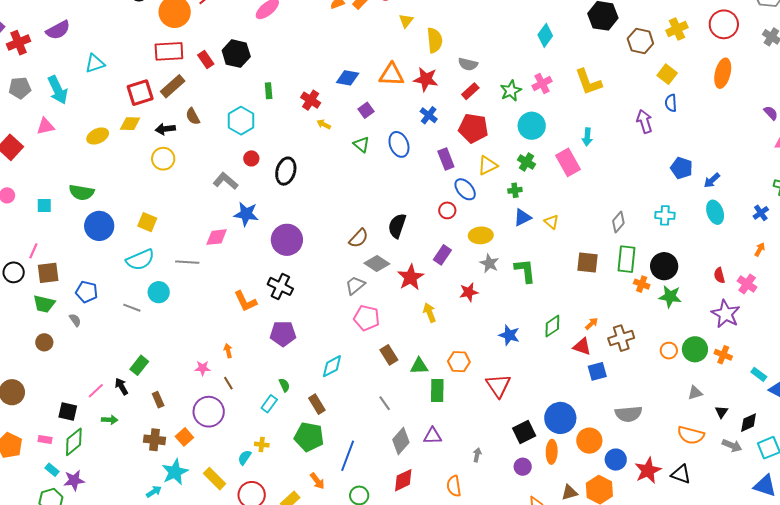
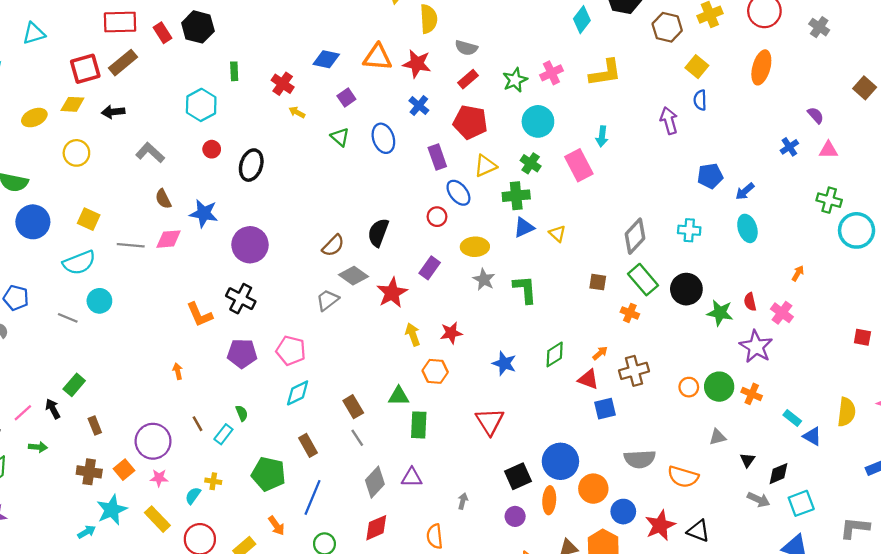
cyan diamond: (545, 35) -> (582, 20), moved
yellow L-shape: (588, 82) -> (605, 73), turned -80
brown semicircle: (193, 116) -> (163, 199), moved
yellow circle: (163, 159) -> (76, 153), moved
blue pentagon: (682, 168) -> (710, 176), turned -30
gray L-shape: (226, 181) -> (150, 153), moved
green cross: (515, 190) -> (516, 196), size x1.6
blue cross: (761, 213) -> (789, 147), moved
gray diamond: (618, 222) -> (635, 236), size x1.4
green rectangle: (627, 259) -> (643, 280), turned -48
gray line: (187, 262) -> (131, 245), moved
brown square: (588, 262) -> (598, 282), size x0.7
orange cross: (642, 284) -> (630, 313), moved
red star: (469, 292) -> (451, 333), moved
green star: (670, 297) -> (720, 313), moved
pink pentagon: (367, 318) -> (291, 351), moved
brown rectangle: (389, 355) -> (353, 407), moved
orange hexagon: (459, 362) -> (435, 371), moved
pink star: (203, 368) -> (159, 478), moved
brown line: (228, 383) -> (198, 424), moved
brown rectangle: (317, 404) -> (308, 445), moved
orange semicircle: (691, 435) -> (683, 477), moved

